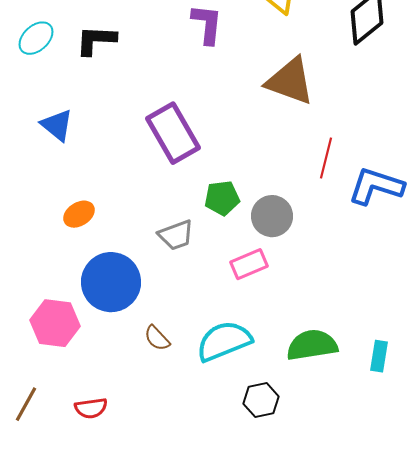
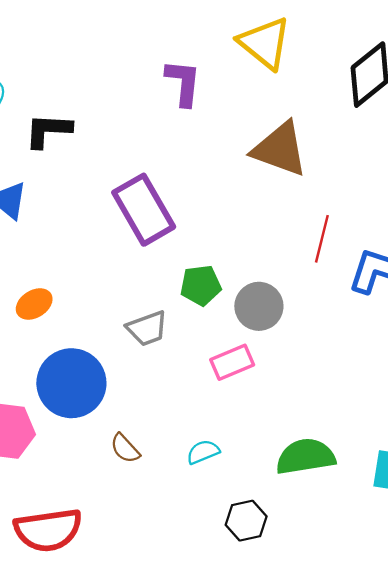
black L-shape: (96, 40) -> (48, 130), moved
cyan semicircle: (224, 341) -> (203, 452), size x0.5
red semicircle: (91, 408) -> (48, 530), size x1.8

